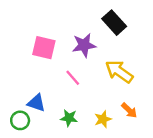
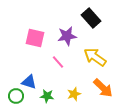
orange arrow: (129, 110) -> (103, 88), size x1.5
green star: (69, 118) -> (47, 96), moved
yellow star: (103, 119) -> (74, 94), moved

